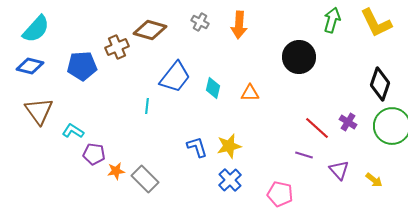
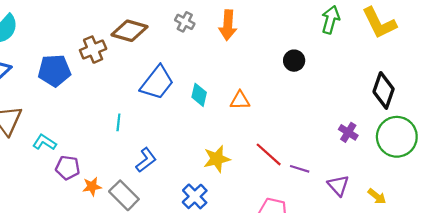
black circle: (299, 57) -> (294, 61), size x0.6
cyan line: (147, 106) -> (118, 122), moved
red line: (317, 128) -> (269, 154), moved
blue L-shape: (197, 147) -> (146, 160), moved, turned 70
blue cross: (230, 180) -> (195, 196), moved

